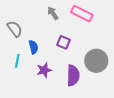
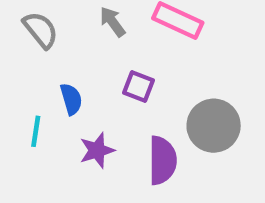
gray semicircle: (15, 29) -> (41, 30), moved

